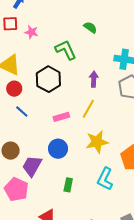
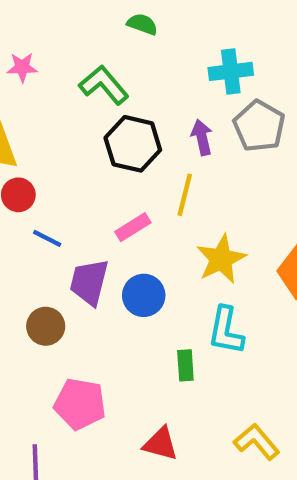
black hexagon: (48, 79) -> (133, 144), moved
purple arrow: (94, 79) -> (202, 137), moved
purple trapezoid: (32, 166) -> (89, 282), moved
cyan L-shape: (105, 179) -> (226, 331), moved

